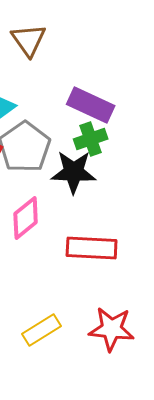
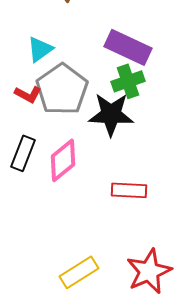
red rectangle: (92, 248) -> (129, 190), size x0.7
red star: (112, 329) -> (149, 271), turned -30

